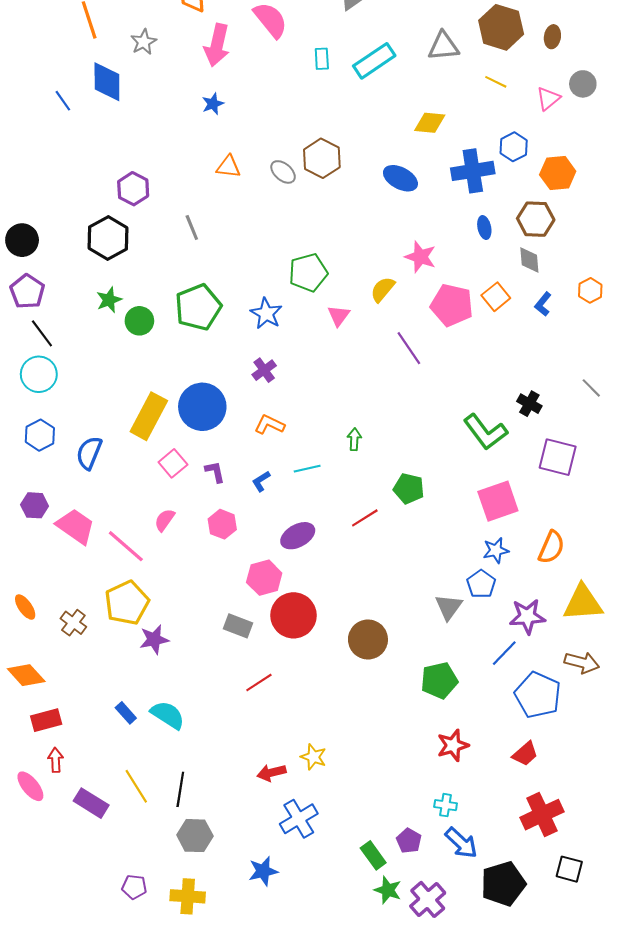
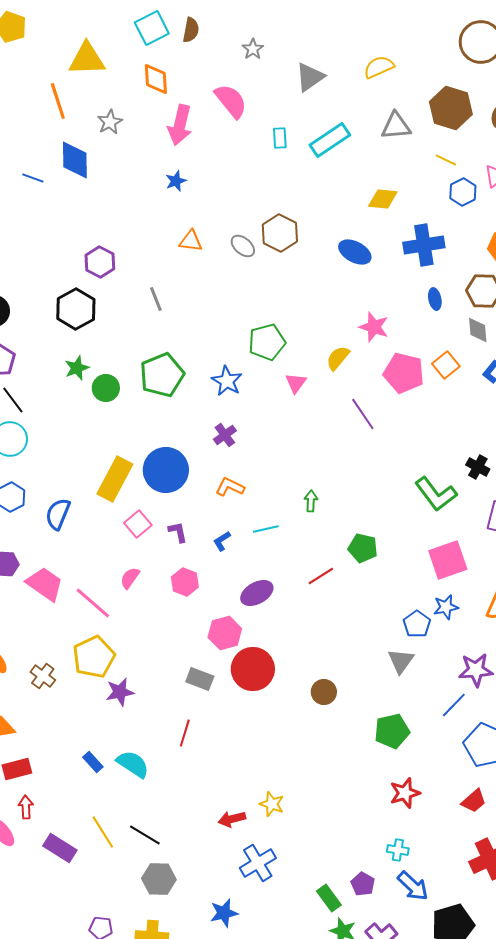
blue line: (63, 101) -> (33, 178), turned -35
blue hexagon: (514, 147) -> (463, 192), moved
blue pentagon: (481, 584) -> (417, 624), moved
brown circle: (368, 639) -> (324, 692), size x0.7
red line: (259, 682) -> (185, 733), moved, turned -40
black line: (180, 789) -> (145, 835), turned -68

